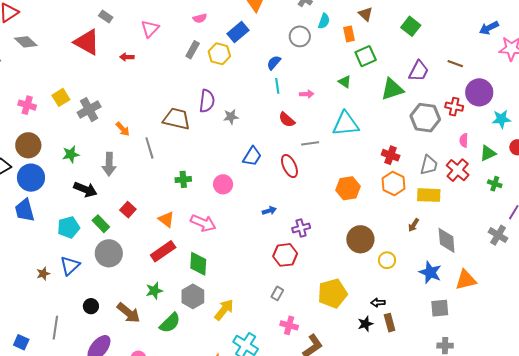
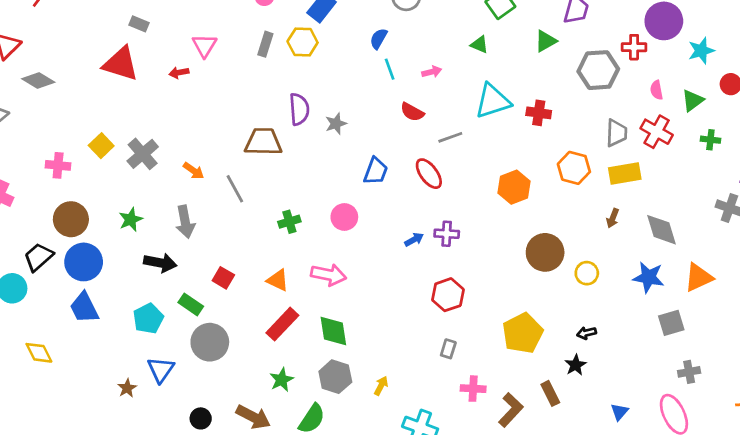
pink triangle: (150, 29) -> (204, 46), moved
green triangle: (392, 89) -> (546, 41), size x0.7
red cross: (391, 155) -> (539, 113), moved
purple cross: (301, 228) -> (447, 234), moved, turned 30
yellow arrow: (224, 310) -> (381, 386), size x0.6
brown rectangle: (390, 323) -> (550, 393), moved

